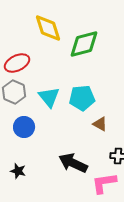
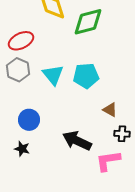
brown triangle: (100, 124) -> (110, 110), moved
blue circle: (24, 127) -> (29, 120), moved

